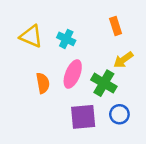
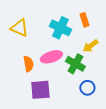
cyan cross: (66, 39) -> (60, 28), moved, size x1.5
pink ellipse: (73, 74) -> (51, 57), turned 50
purple square: (83, 117) -> (40, 90), moved

